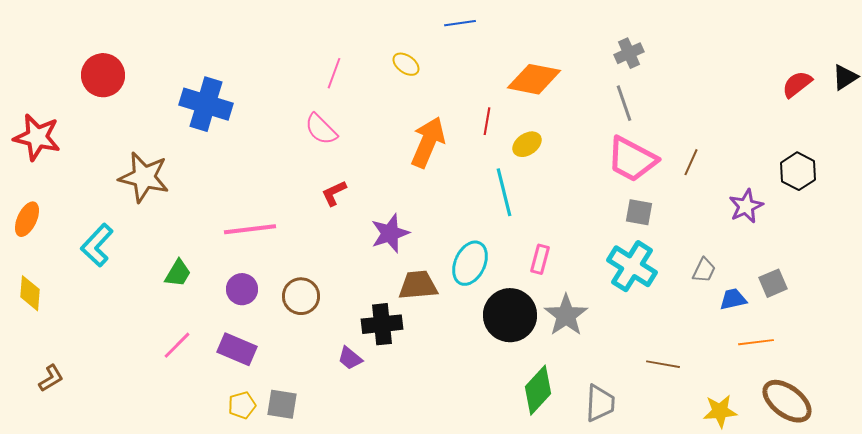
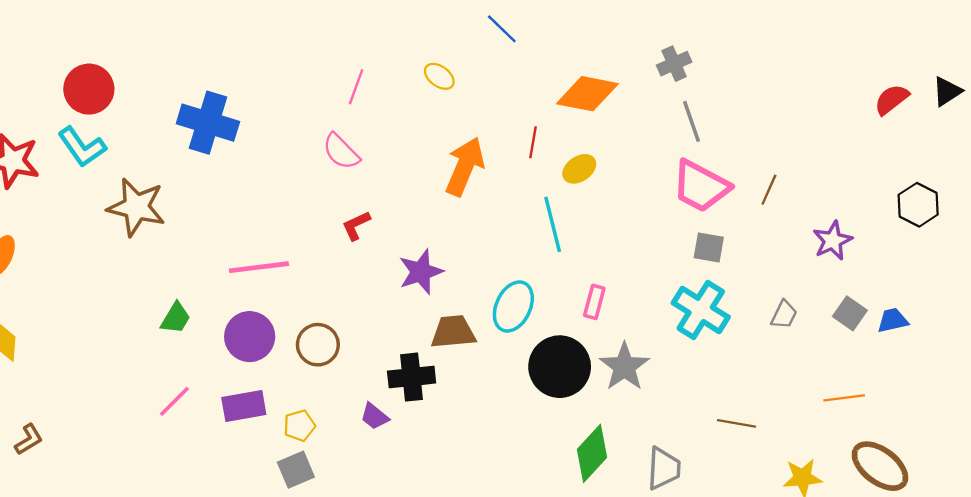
blue line: (460, 23) -> (502, 29), turned 52
gray cross: (629, 53) -> (674, 64), moved
black hexagon: (798, 171) -> (918, 205), moved
cyan L-shape: (97, 245) -> (82, 147), moved, turned -78
gray square: (773, 283) -> (850, 313), moved, turned -32
purple circle: (242, 289) -> (250, 337), size x1.4
blue trapezoid: (733, 299) -> (893, 320), moved
purple rectangle: (237, 349) -> (244, 406), turned -33
gray square: (282, 404) -> (296, 470), turned -32
yellow pentagon: (242, 405) -> (299, 426), moved

